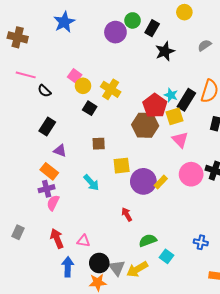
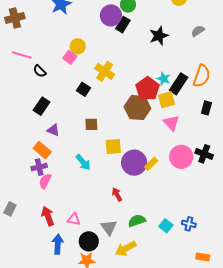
black rectangle: (152, 28) -> (123, 25), moved
brown cross: (18, 37) -> (15, 18), turned -30
yellow circle: (83, 86) -> (78, 46), moved
cyan square: (166, 256) -> (166, 226), moved
gray triangle: (117, 268) -> (109, 227), moved

